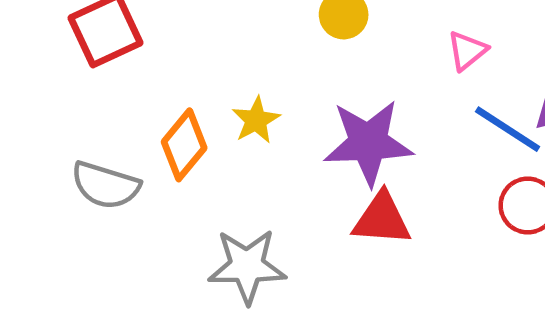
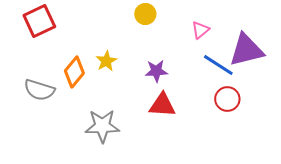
purple star: (368, 143) -> (156, 71), size x0.6

